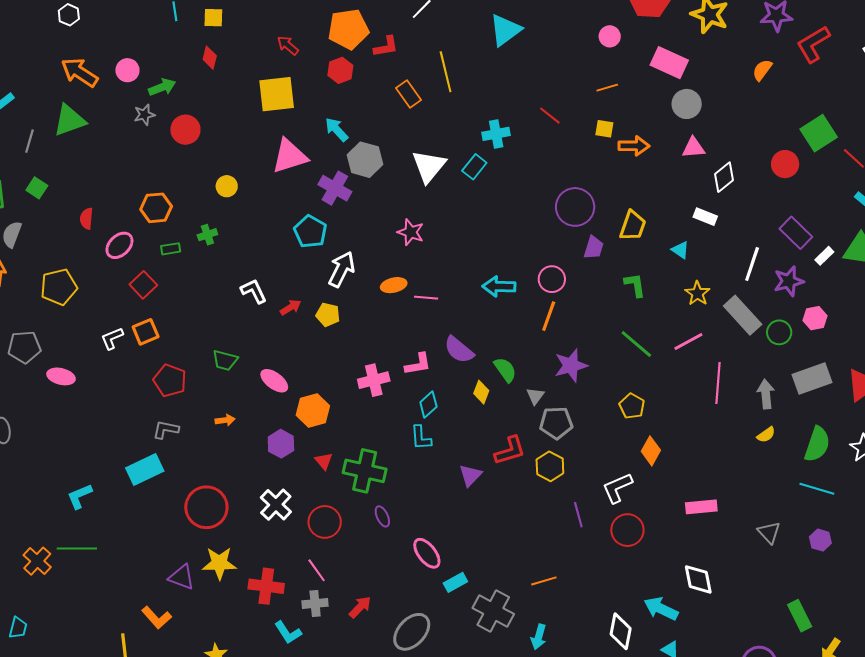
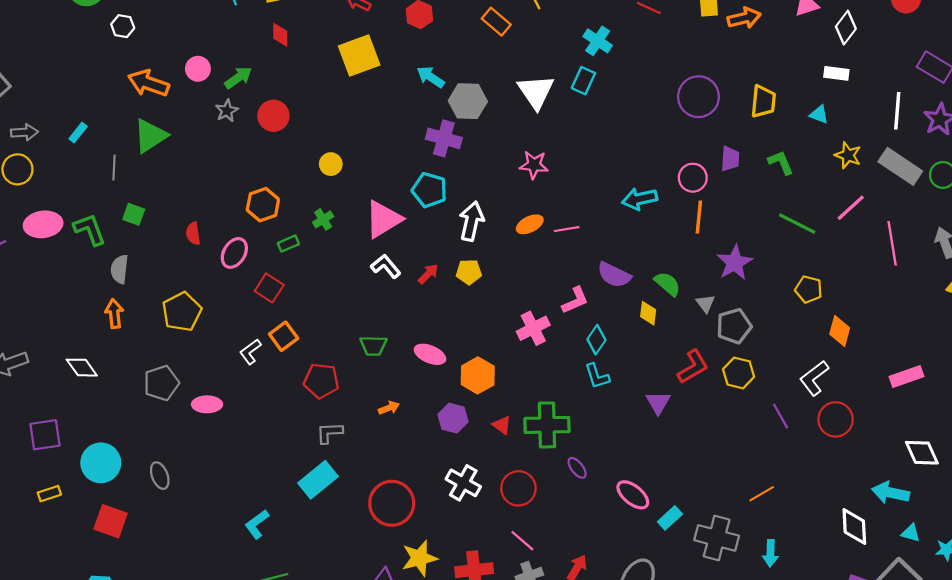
cyan cross: (496, 134) -> (598, 41), turned -32
pink triangle: (290, 156) -> (383, 219), moved
purple trapezoid: (594, 248) -> (730, 159), moved

